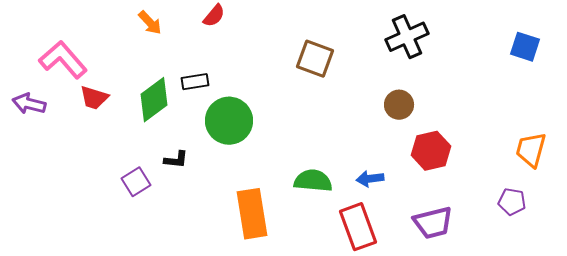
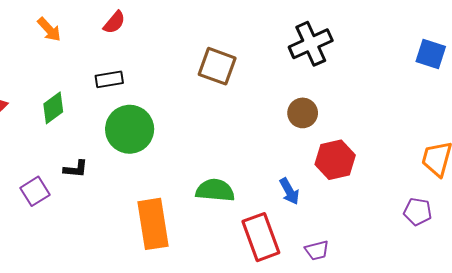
black rectangle: (195, 82) -> (109, 79), moved
green diamond: (154, 100) -> (53, 108), size x0.7
blue arrow: (370, 179) -> (289, 191), moved, turned -112
purple trapezoid: (433, 223) -> (317, 250), moved, size x0.6

